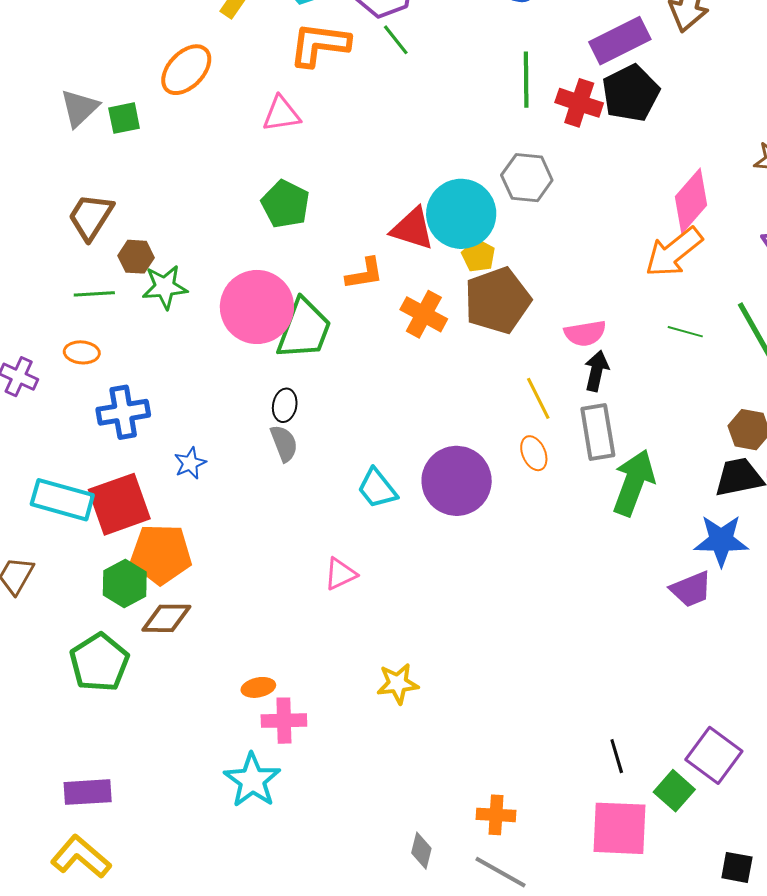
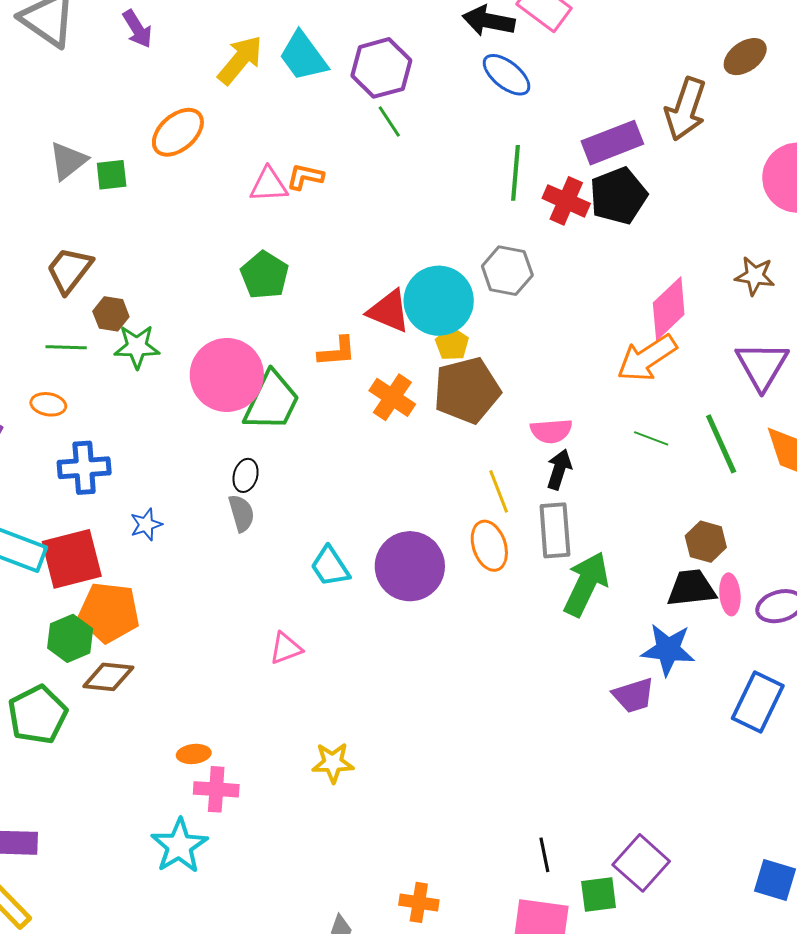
orange L-shape: (319, 44) -> (305, 177), moved, size x0.6
orange ellipse: (534, 453) -> (489, 546), size x1.4
green square: (674, 791) -> (599, 894), turned 36

